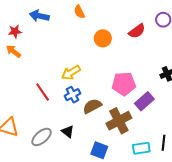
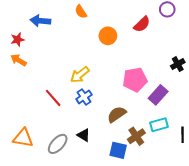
brown semicircle: (92, 106) -> (117, 114), moved
brown cross: (119, 121) -> (136, 136), moved, size x0.7
cyan rectangle: (141, 148) -> (159, 125), moved

